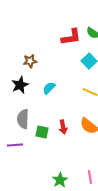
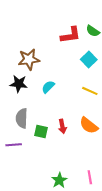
brown star: (30, 61) -> (29, 59), size x1.5
black star: (20, 85) -> (19, 84), turned 30

